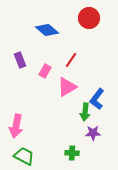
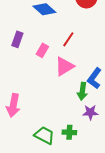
purple rectangle: (20, 60) -> (17, 39), turned 42
green trapezoid: (24, 156) -> (44, 135), moved

